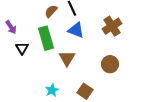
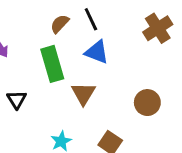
brown cross: (112, 26) -> (158, 28), moved
black triangle: (22, 48) -> (17, 100), moved

